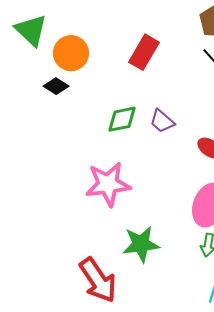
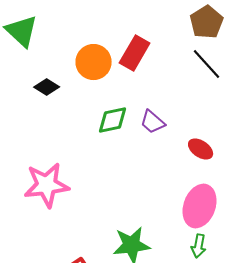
orange circle: (71, 53) -> (94, 62), moved
pink star: (108, 184) -> (47, 185), moved

